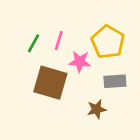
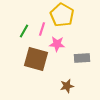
yellow pentagon: (108, 42) -> (62, 15), moved
brown star: (97, 109) -> (67, 86), moved

